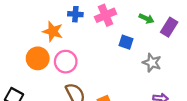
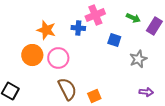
blue cross: (75, 14) -> (78, 28), moved
gray star: (152, 63) -> (138, 59), turned 30

